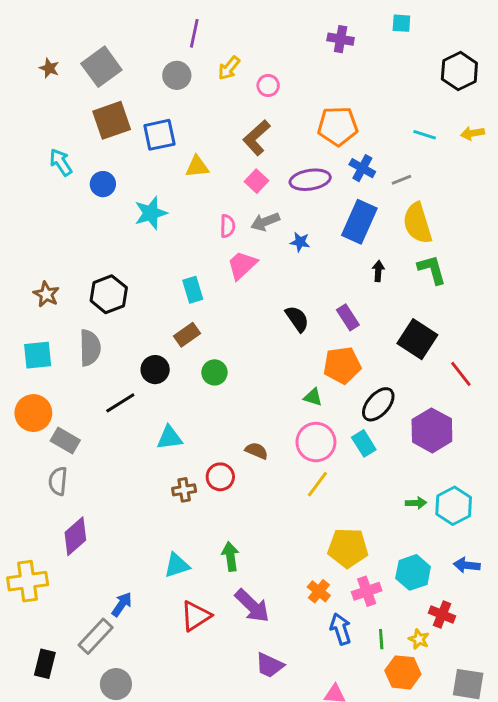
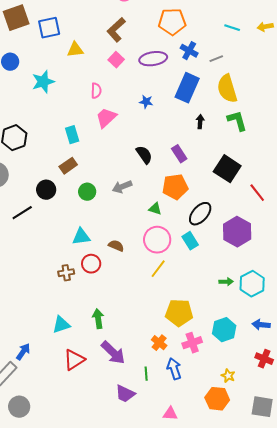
gray arrow: (265, 222) -> (122, 187), moved
cyan triangle: (170, 438) -> (81, 237), moved
red cross: (442, 614) -> (264, 359), moved
green line: (381, 639) -> (146, 374), moved

